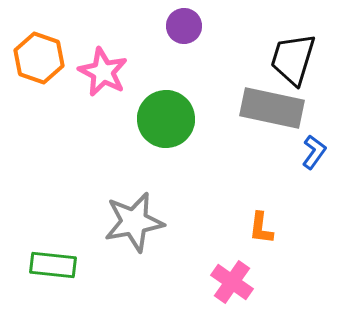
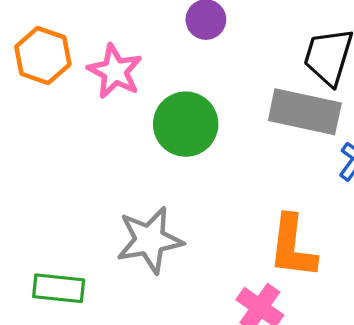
orange L-shape: (261, 228) -> (292, 247), size x1.8

